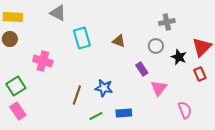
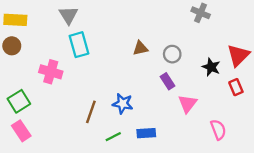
gray triangle: (58, 13) -> (68, 15), turned 30
gray cross: (167, 22) -> (201, 13), moved, turned 35
cyan rectangle: (82, 38) -> (79, 45), moved
brown triangle: (119, 41) -> (140, 48), turned -32
gray circle: (156, 46) -> (172, 54), moved

